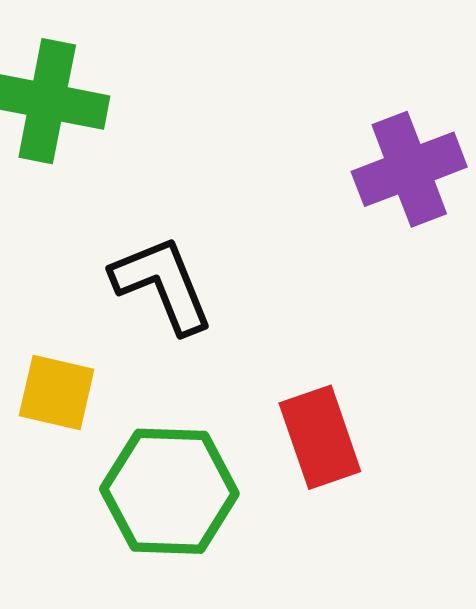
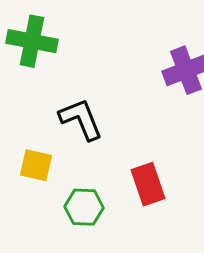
green hexagon: (169, 491) -> (84, 207), size x0.7

